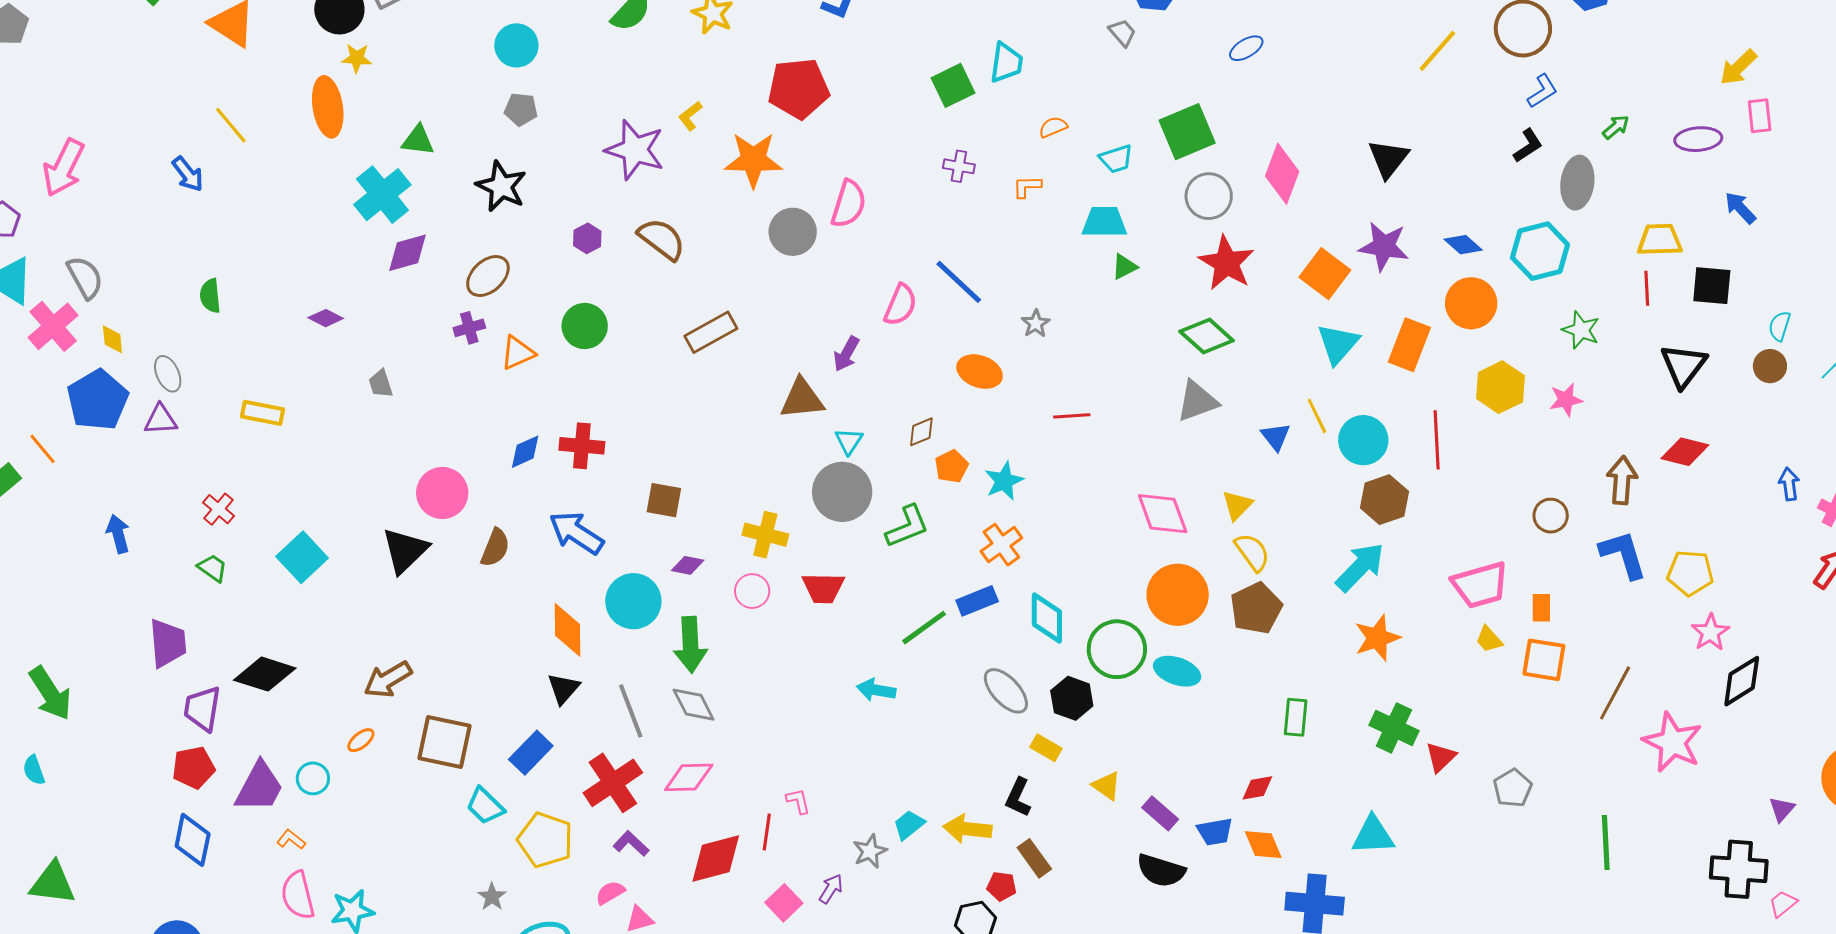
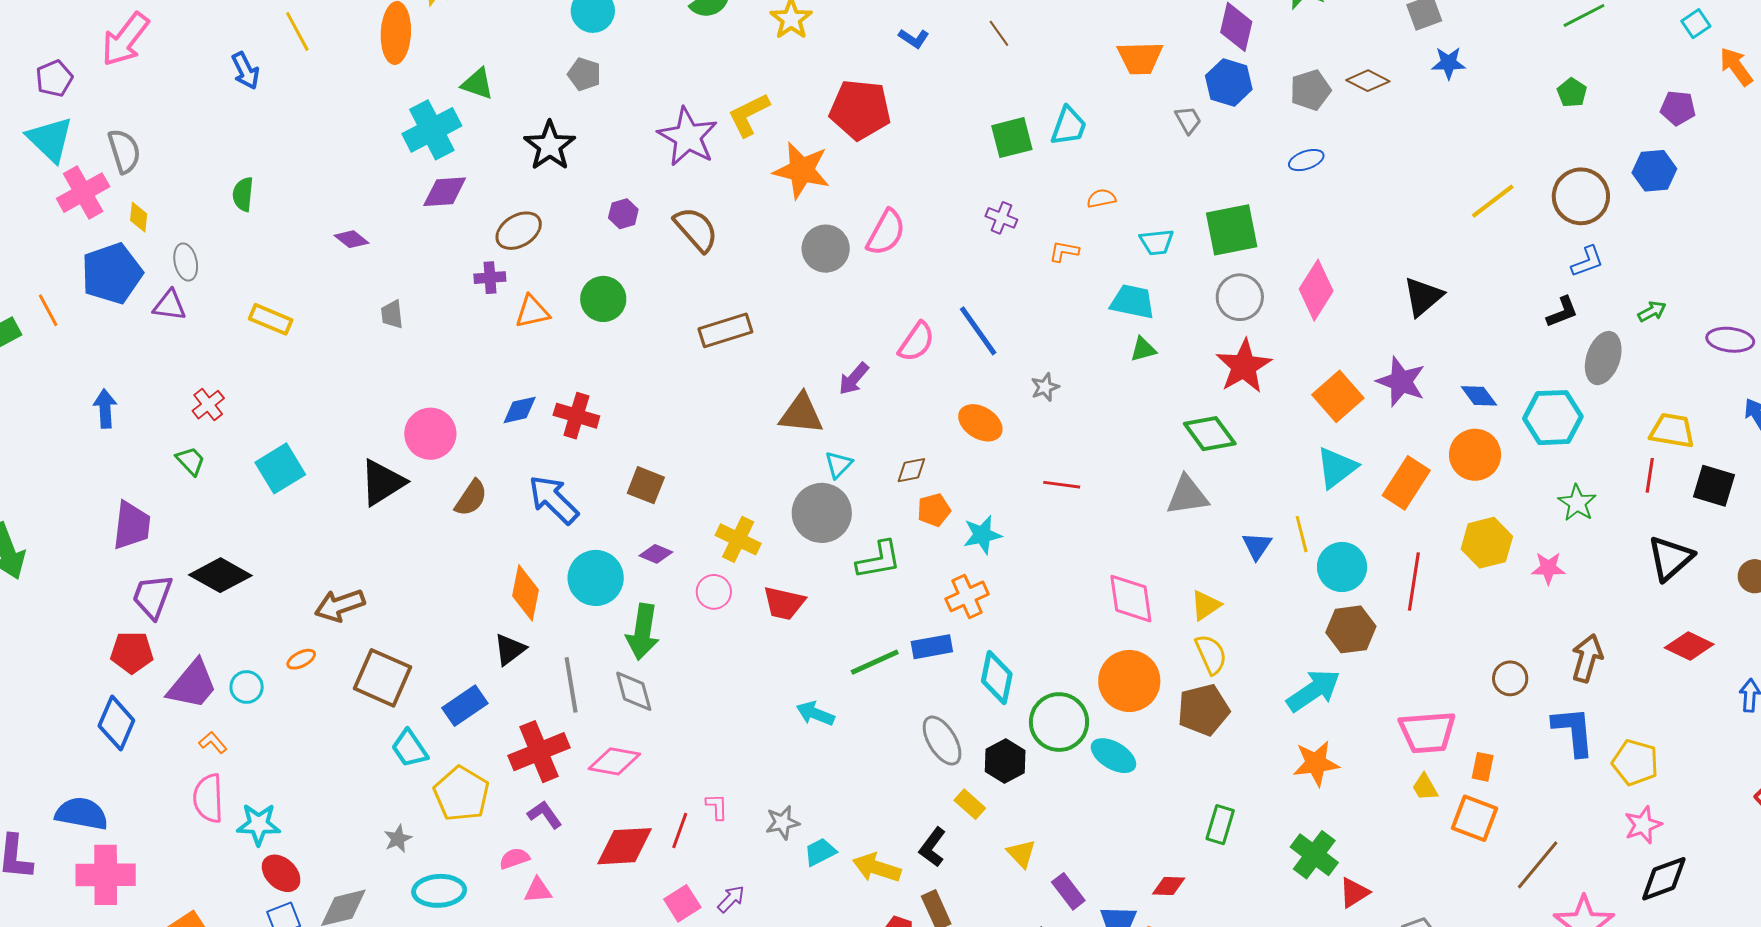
yellow L-shape: (690, 116) -> (749, 115), size x1.6
red diamond: (1685, 452) -> (1689, 646), moved
gray star: (870, 851) -> (782, 822), moved

